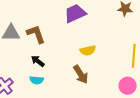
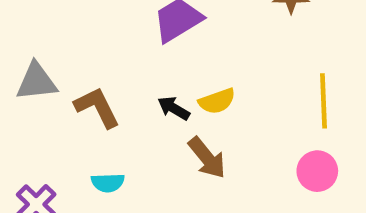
brown L-shape: (36, 34) -> (97, 107), moved
black arrow: (38, 61) -> (174, 108), moved

